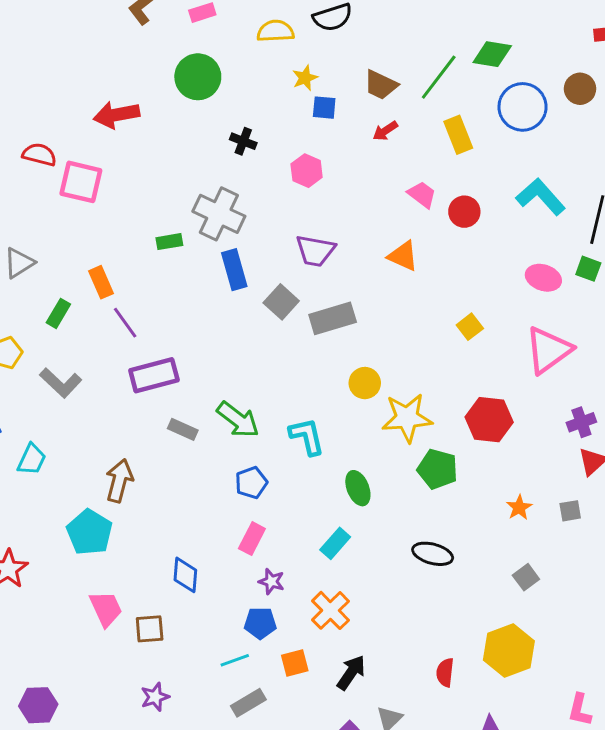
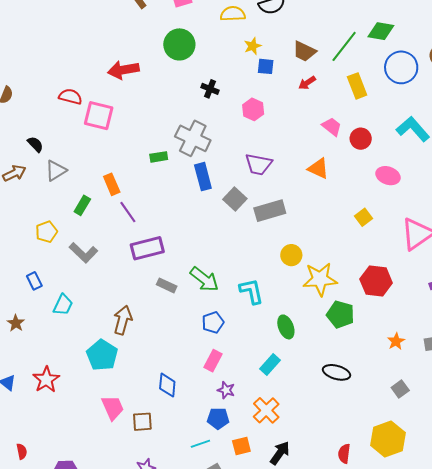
pink ellipse: (543, 278) -> (388, 176), moved

